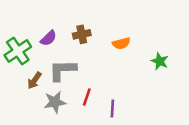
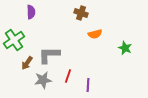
brown cross: (82, 34) -> (81, 13), moved, turned 32
purple semicircle: (48, 38) -> (31, 12), moved, turned -48

